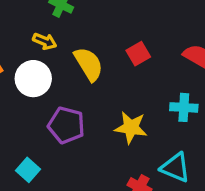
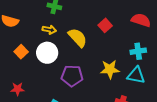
cyan triangle: (175, 168) -> (136, 75), moved

